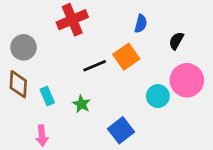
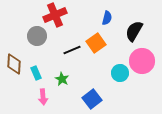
black semicircle: (176, 41) -> (134, 31), size x1.5
gray circle: (24, 47) -> (37, 36), moved
pink arrow: (42, 136) -> (43, 97), moved

